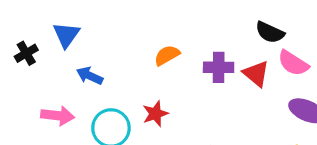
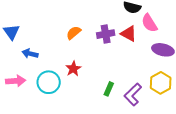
pink semicircle: (293, 63) -> (149, 23), turned 36

